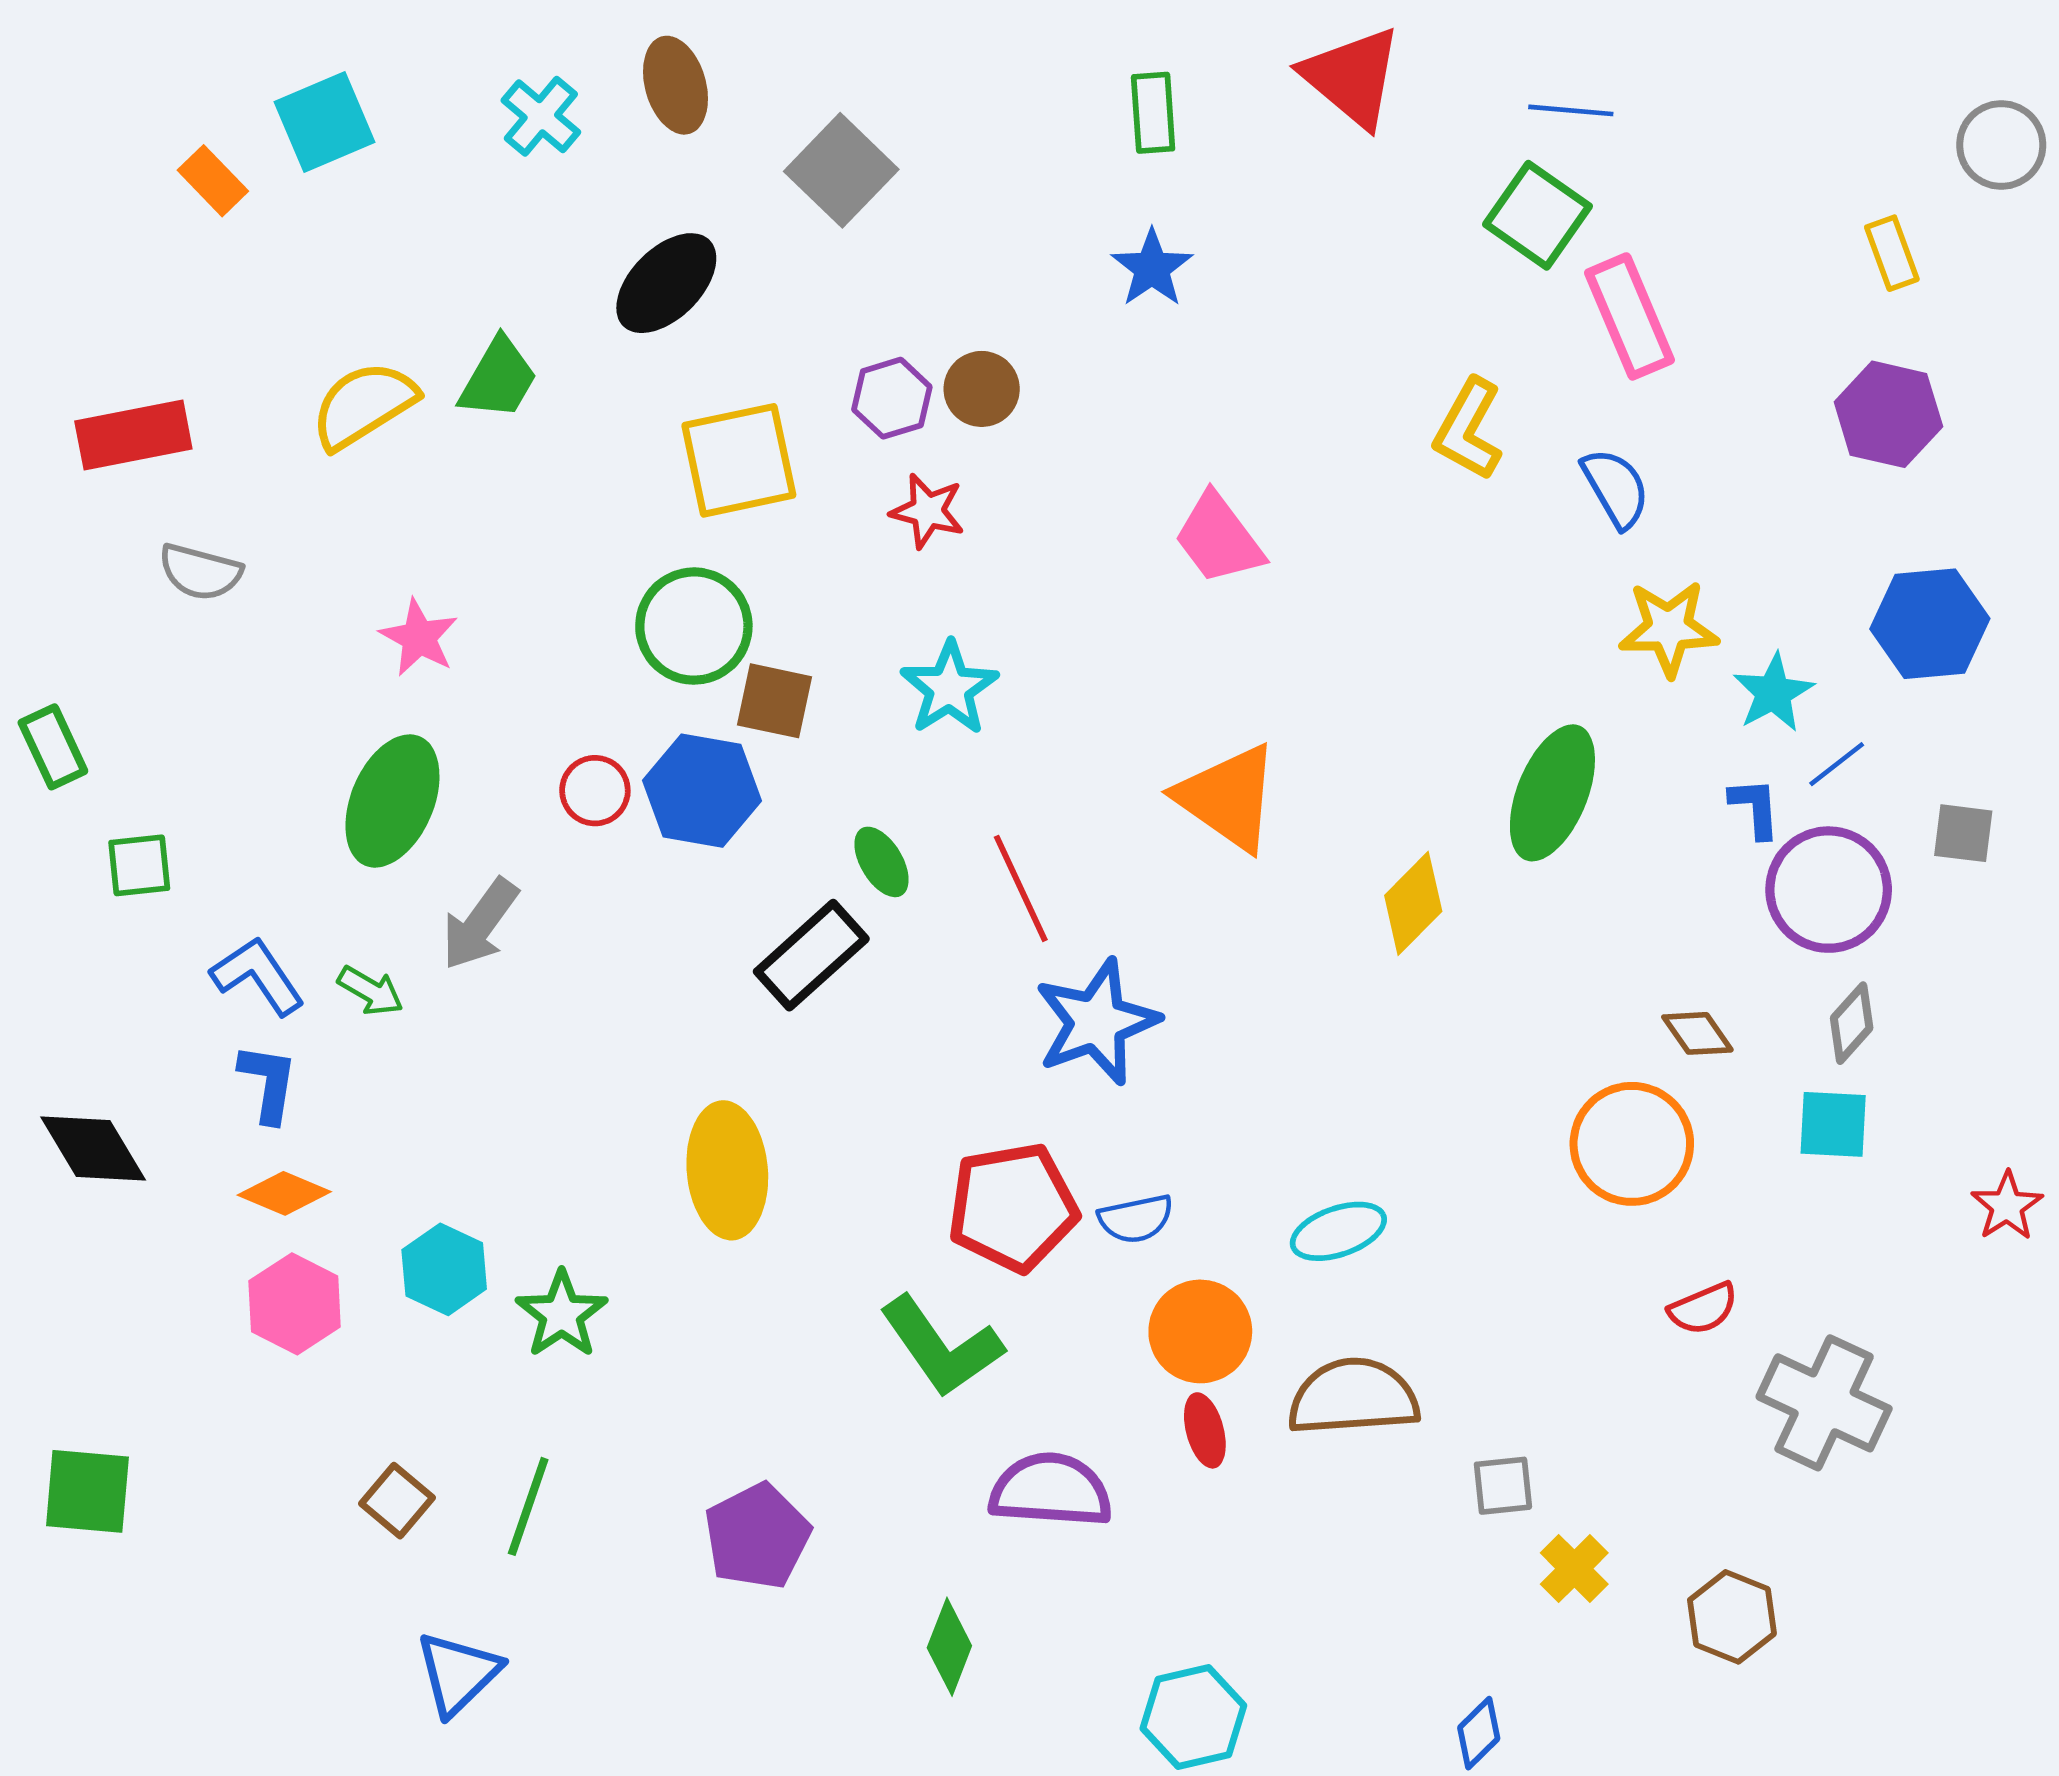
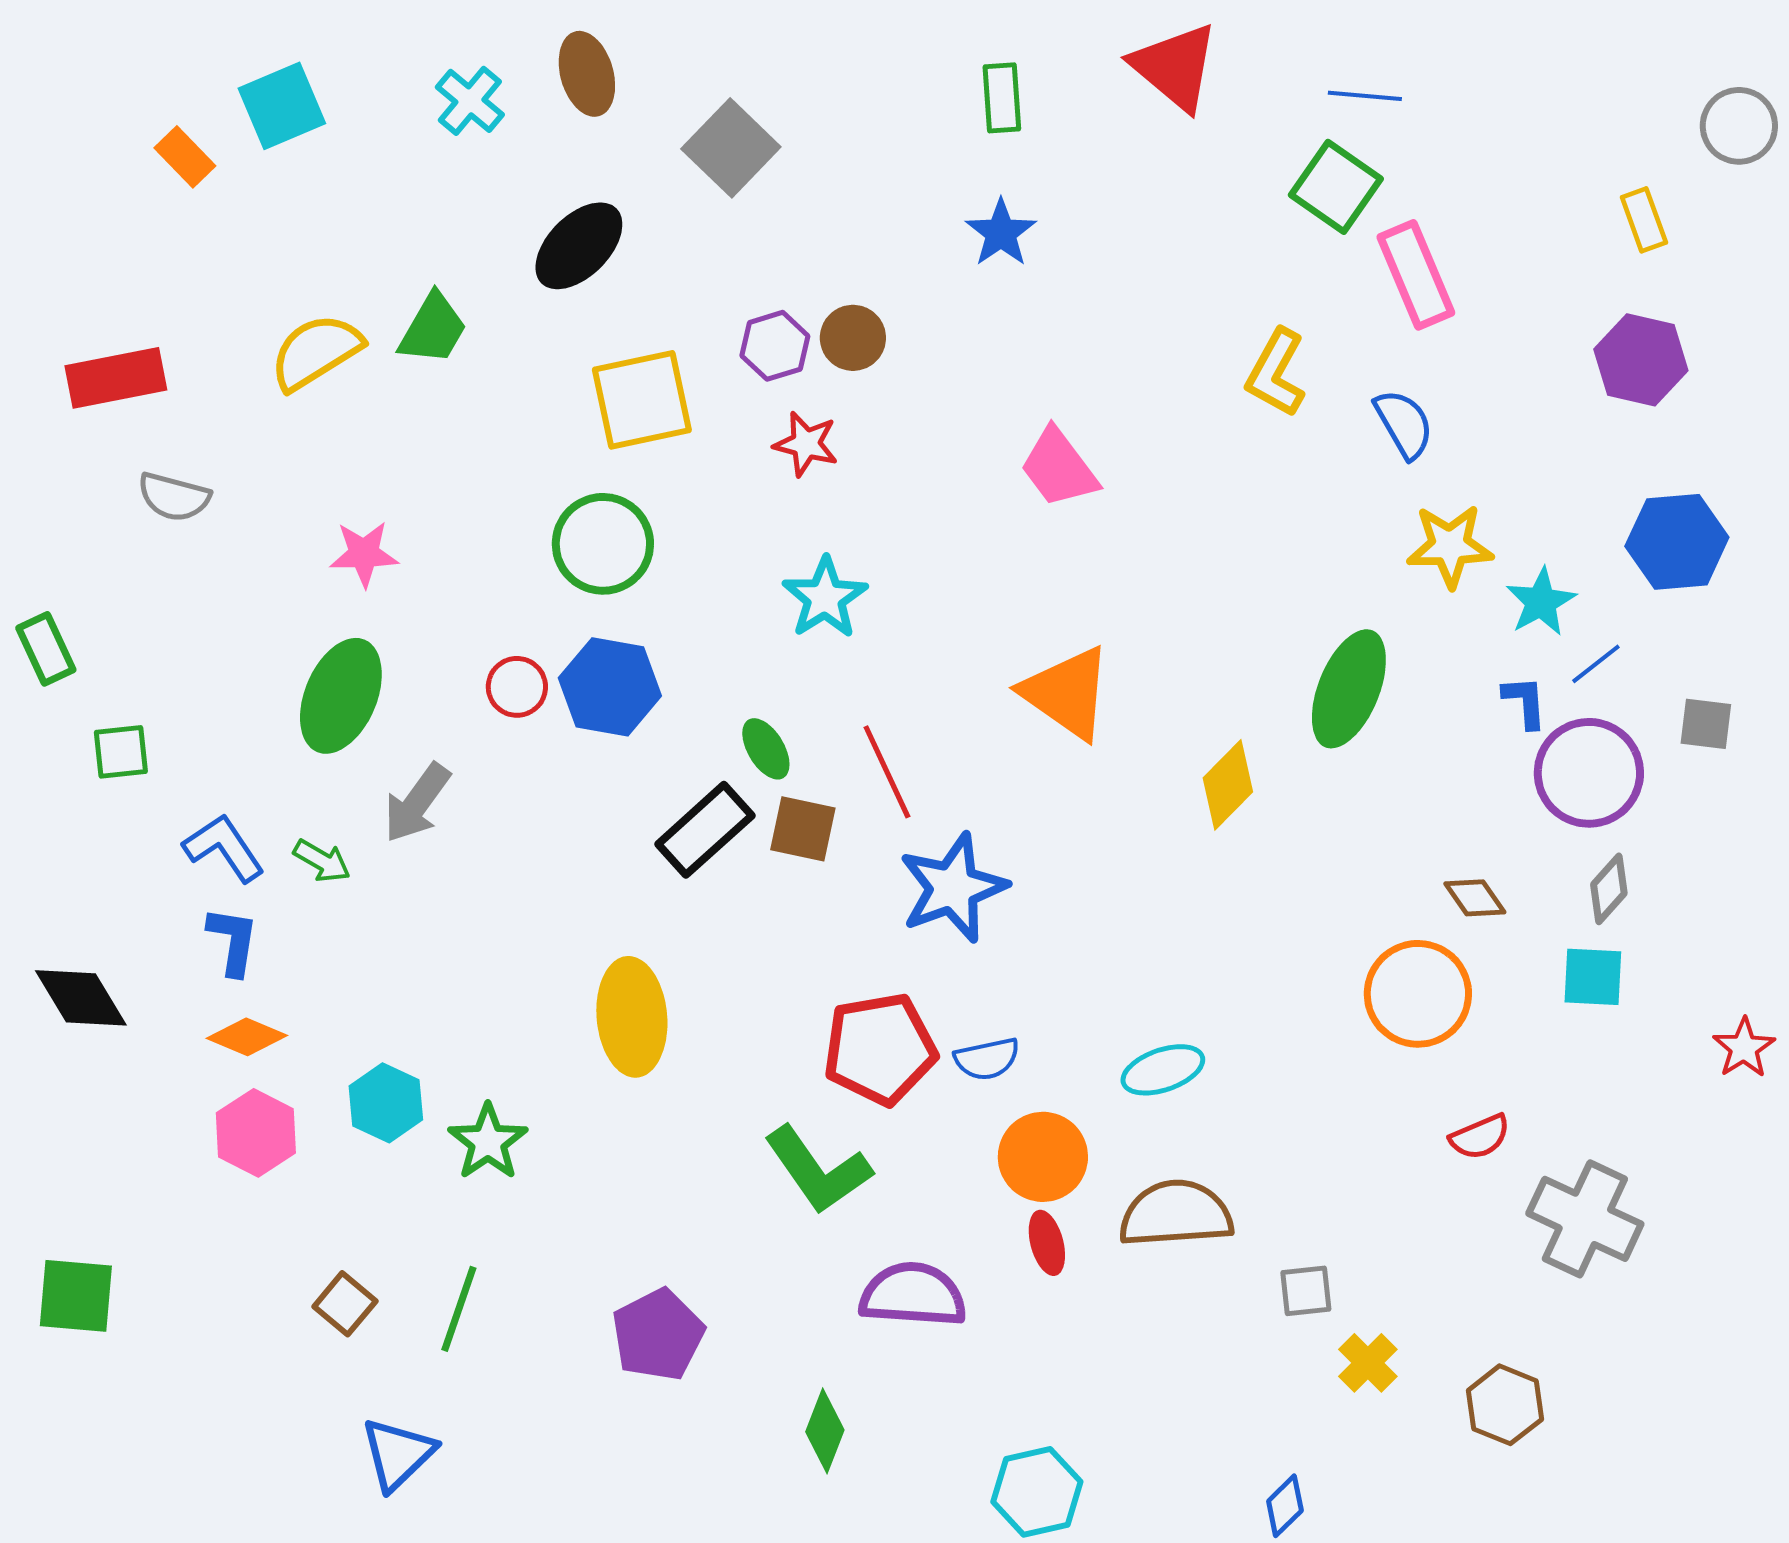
pink star: (419, 638) -> (364, 554), turned -30
brown square: (774, 701) -> (803, 829), moved

